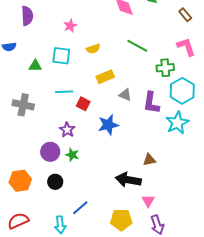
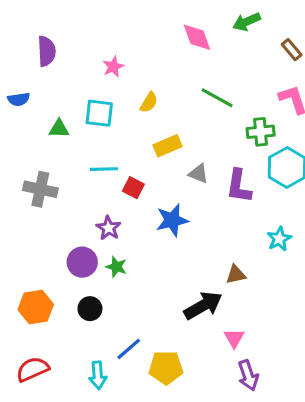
yellow semicircle: (93, 49) -> (149, 102), turned -40
cyan star: (177, 123) -> (279, 239), moved, size x0.7
black arrow: (128, 180) -> (203, 306), turned 140
yellow pentagon: (121, 220) -> (166, 368), moved

